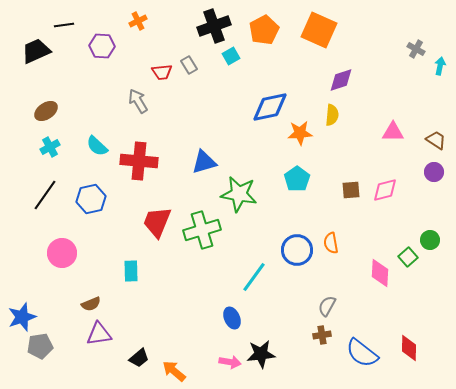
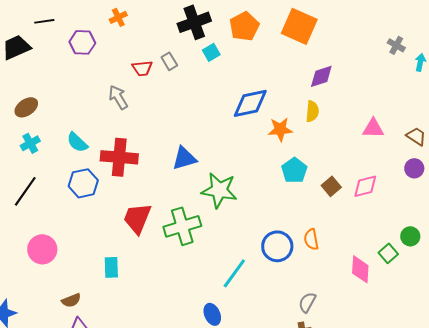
cyan pentagon: (297, 179) -> (294, 170), moved
brown square: (351, 190) -> (331, 186), turned -36
blue hexagon: (91, 199) -> (83, 183), moved

